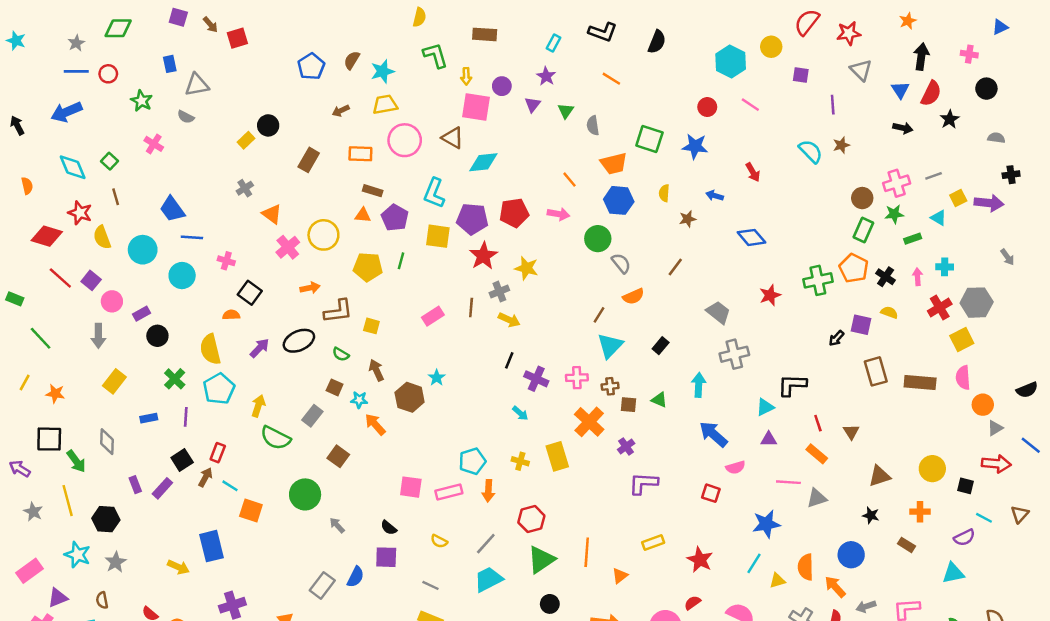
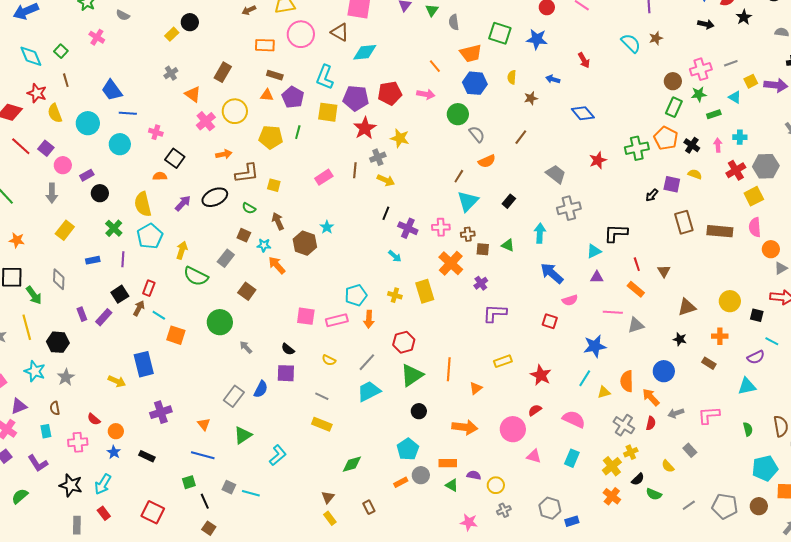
brown rectangle: (309, 160) -> (223, 72), moved

